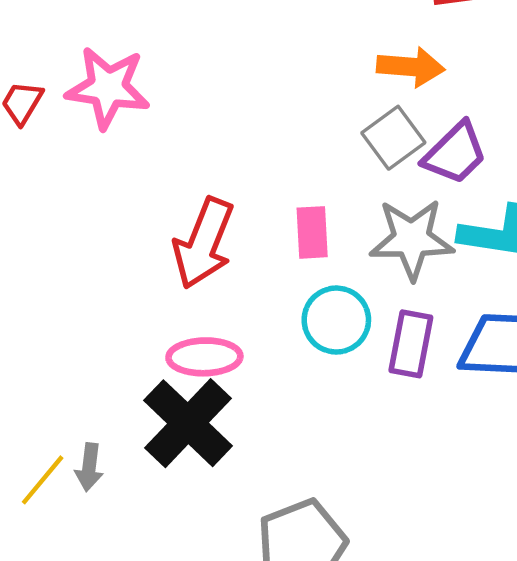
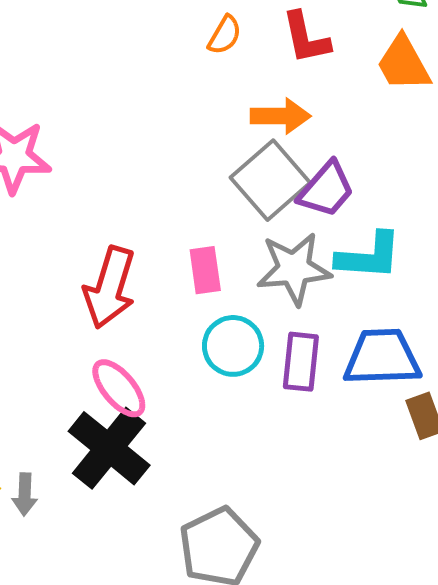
gray square: (393, 138) -> (270, 180), size x1.4
pink ellipse: (204, 357) -> (119, 388), turned 56

